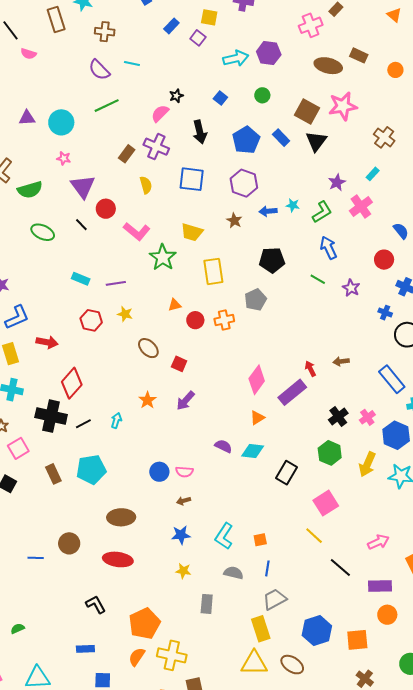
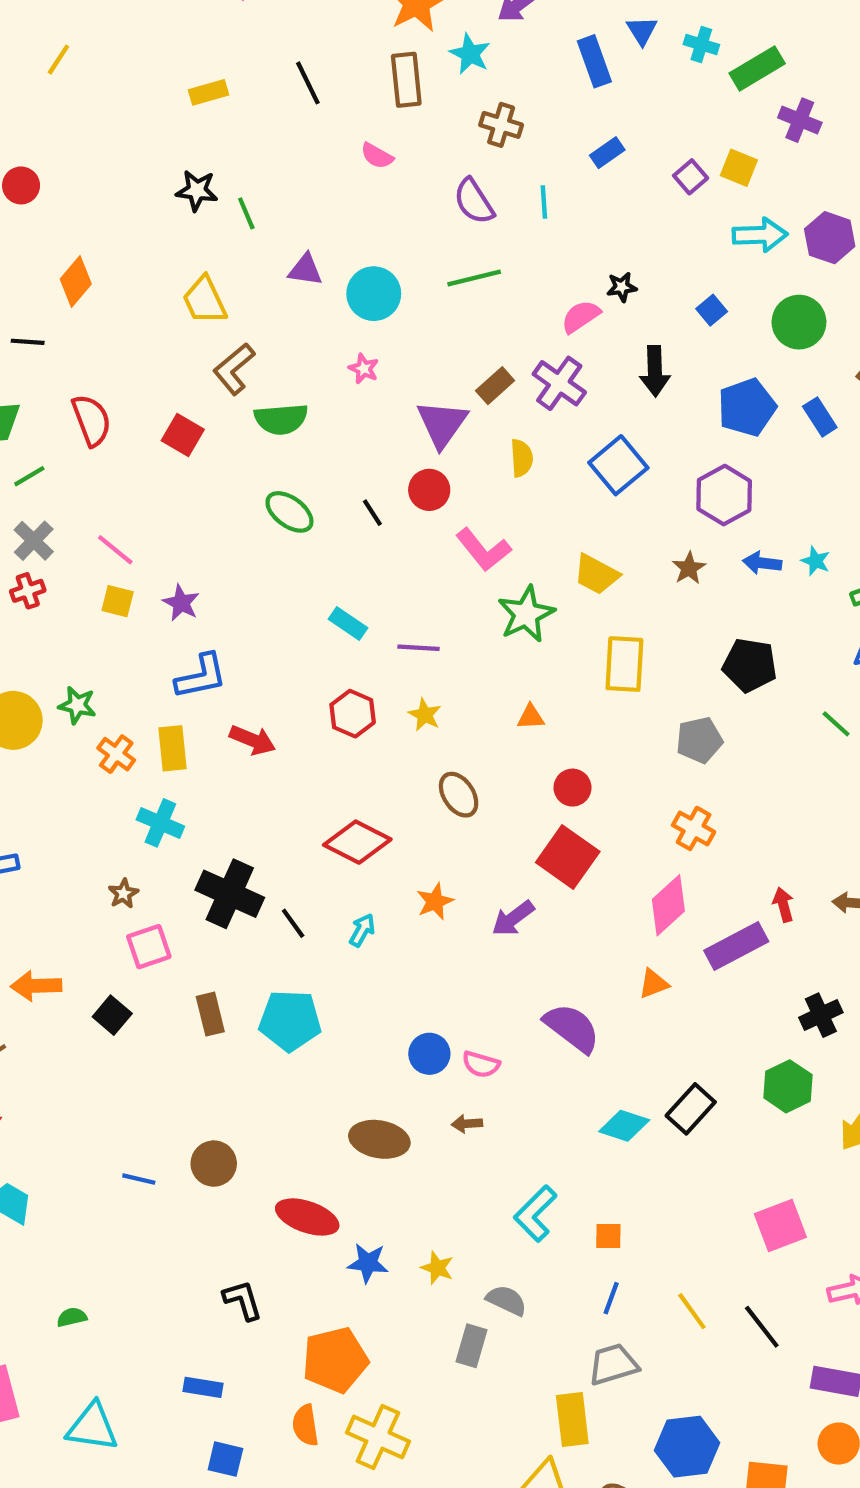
yellow square: (209, 17) -> (739, 168), moved
blue rectangle: (171, 26) -> (607, 153), moved
pink semicircle: (28, 54) -> (377, 156), moved
cyan line: (132, 64) -> (544, 202), turned 63
green circle: (262, 95) -> (799, 322), size x1.6
blue square: (192, 179) -> (618, 465), turned 32
purple triangle: (83, 187) -> (442, 424), moved
red circle: (195, 320) -> (573, 788), moved
orange cross: (224, 320) -> (694, 828), moved, turned 30
red square: (179, 364) -> (568, 857), moved, size x1.8
red diamond: (72, 383) -> (357, 842), moved, turned 64
black line: (83, 424) -> (293, 923), turned 70
purple semicircle: (223, 446) -> (572, 1028), size x1.6
cyan diamond: (253, 451) -> (624, 1126), moved
pink square: (326, 503) -> (780, 1226), moved
brown ellipse: (121, 517) -> (379, 1139), moved
blue star: (181, 535) -> (368, 1263), moved
yellow line: (314, 536) -> (692, 1311), moved
gray semicircle: (233, 573) -> (506, 1300), moved
orange semicircle: (137, 657) -> (305, 1425), turned -54

